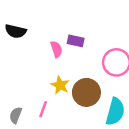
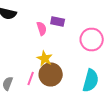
brown circle: (86, 92) -> (51, 74), moved

